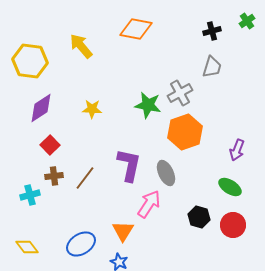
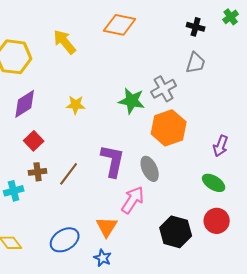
black cross: (212, 31) -> (196, 27), turned 30
black hexagon: (199, 217) -> (176, 232), moved, size x1.4

